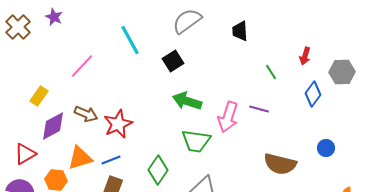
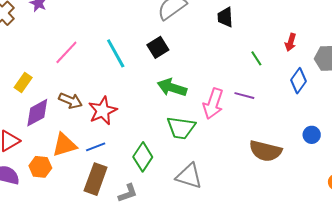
cyan line: (130, 40) -> (116, 53), moved

